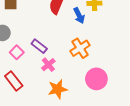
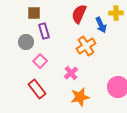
purple rectangle: (39, 46) -> (44, 31), moved, turned 35
orange cross: (80, 48) -> (86, 46), moved

